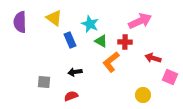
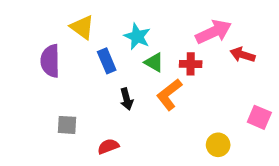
purple semicircle: (20, 22) -> (50, 61), moved
red arrow: (153, 58) -> (243, 55), moved
black arrow: (75, 72) -> (127, 99), moved, turned -96

